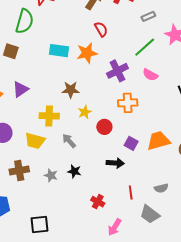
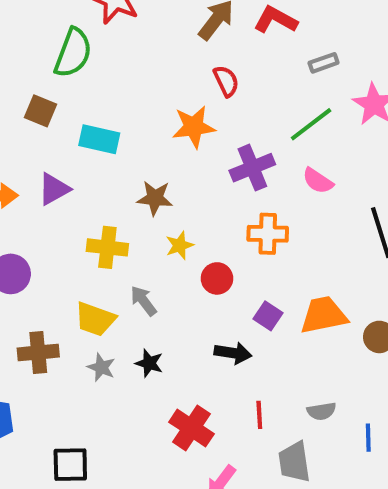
cyan rectangle: (59, 51) -> (99, 139), moved
yellow trapezoid: (35, 141) -> (95, 319), moved
red cross: (98, 202) -> (191, 428), size x1.5
gray trapezoid: (150, 214) -> (294, 462), turned 40

